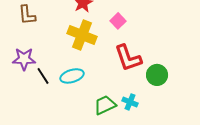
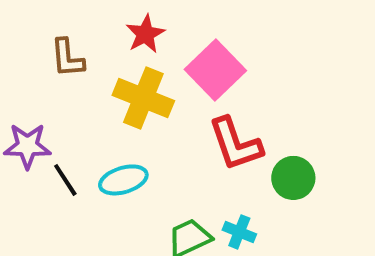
brown L-shape: (27, 15) -> (67, 58), moved
pink square: (118, 21) -> (215, 70), size x1.8

